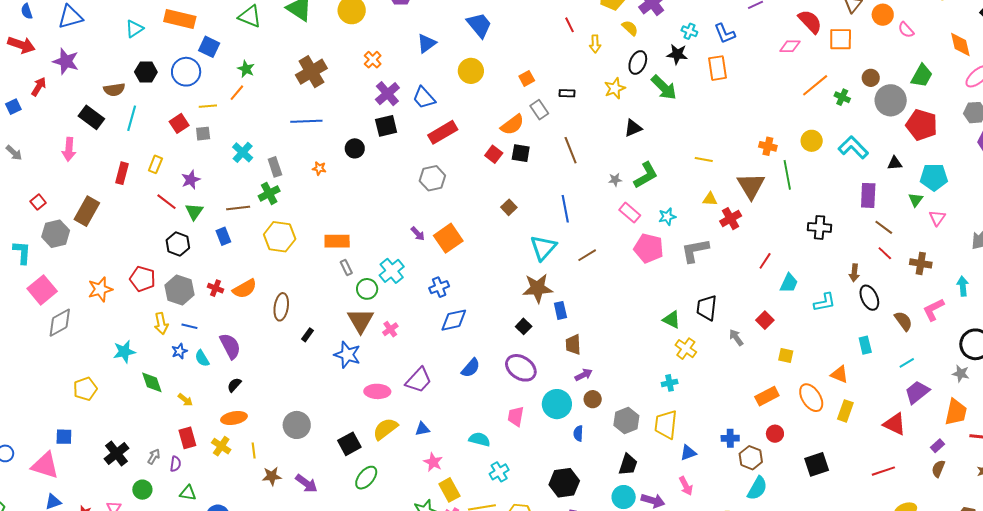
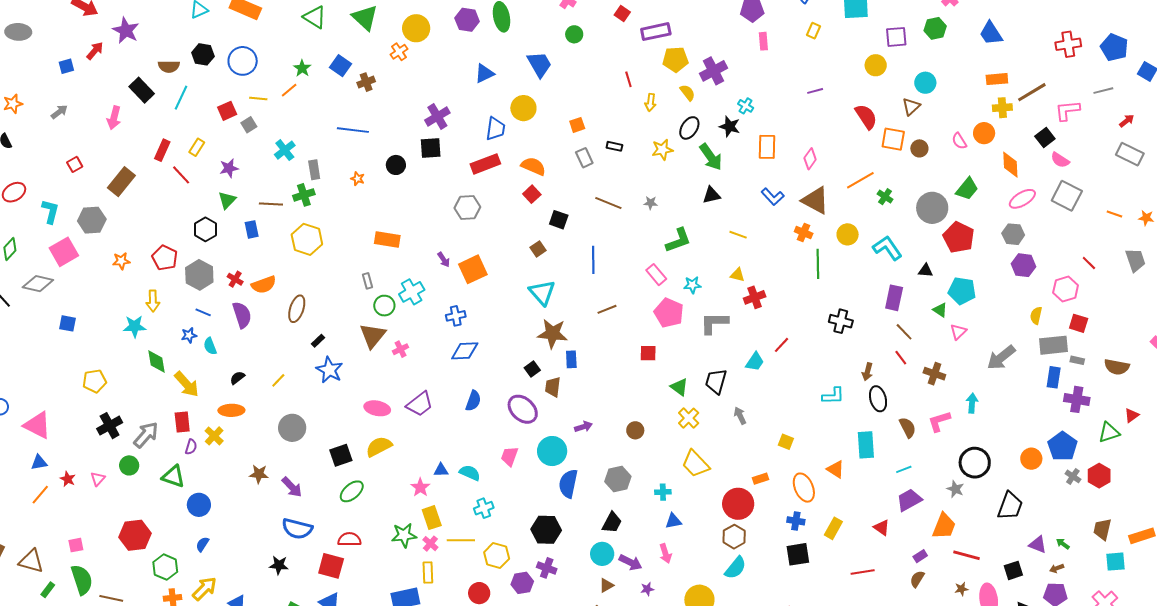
orange circle: (883, 15) -> (984, 133), moved
blue L-shape: (725, 33) -> (773, 197), moved, turned -30
pink diamond: (790, 46) -> (810, 159), moved, turned -65
blue square: (209, 47) -> (341, 66), moved
orange cross: (373, 60) -> (399, 52), moved
brown cross: (311, 72) -> (366, 82), size x0.6
brown circle: (871, 78) -> (919, 148), moved
blue trapezoid: (424, 98) -> (496, 129), moved, turned -140
orange semicircle: (512, 125) -> (533, 166), moved, turned -130
black triangle: (633, 128) -> (711, 195), moved
gray square: (203, 134) -> (249, 125), turned -35
brown line: (571, 150) -> (608, 203), turned -56
gray arrow: (14, 153) -> (59, 112), turned -90
black square: (521, 153) -> (559, 220), moved
gray star: (615, 180) -> (651, 203), moved
brown triangle: (751, 186) -> (815, 200), moved, turned -40
green triangle: (916, 200) -> (940, 310), turned -42
red line: (166, 202) -> (181, 175), moved
gray hexagon: (56, 234) -> (92, 220), moved
orange rectangle: (337, 241) -> (387, 240), moved
cyan triangle: (543, 248) -> (542, 292), moved, turned -32
cyan trapezoid: (789, 283) -> (755, 362), moved
orange star: (100, 289) -> (121, 261), size x0.7
red square: (765, 320) -> (648, 353), moved, turned 36
gray diamond: (60, 323) -> (38, 284), moved, turned 32
yellow arrow: (161, 324) -> (153, 301), moved
brown trapezoid: (573, 345) -> (553, 387), moved
cyan rectangle: (865, 345) -> (866, 445), size x1.5
purple semicircle: (230, 346) -> (242, 315), moved
blue star: (347, 355) -> (329, 370), moved
blue semicircle: (471, 368) -> (473, 401), turned -30
cyan cross: (670, 383) -> (663, 492), moved
yellow pentagon: (85, 389) -> (95, 381), moved
orange rectangle: (767, 396) -> (760, 479), size x0.7
brown circle: (593, 399) -> (635, 430), moved
yellow arrow: (185, 400) -> (187, 384), size x1.8
yellow rectangle: (845, 411) -> (833, 528), moved
yellow trapezoid: (666, 424) -> (696, 464), moved, turned -60
red triangle: (895, 424) -> (882, 528), size x0.7
blue triangle: (422, 429) -> (441, 470), moved
blue semicircle: (578, 433) -> (568, 484), size x1.8
red circle: (775, 434) -> (738, 504), moved, size x1.8
blue square: (64, 437) -> (68, 323), moved
blue cross: (730, 438) -> (796, 521), moved
yellow line: (254, 451) -> (278, 380), moved, turned 42
gray arrow: (154, 457) -> (146, 435), size x1.8
purple semicircle: (175, 464) -> (191, 447), moved
green triangle: (188, 493) -> (173, 476), size x1.4

